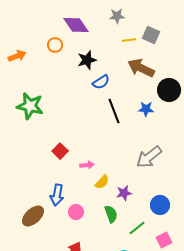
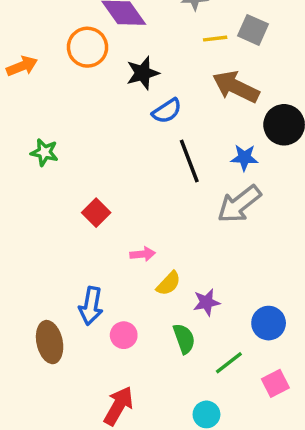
orange circle: (55, 45) -> (87, 47), size x1.5
green star: (30, 106) -> (44, 152), size x0.6
red square: (60, 151) -> (96, 213), moved
gray arrow: (149, 157) -> (239, 204), moved
brown ellipse: (33, 216) -> (50, 342), turned -60

